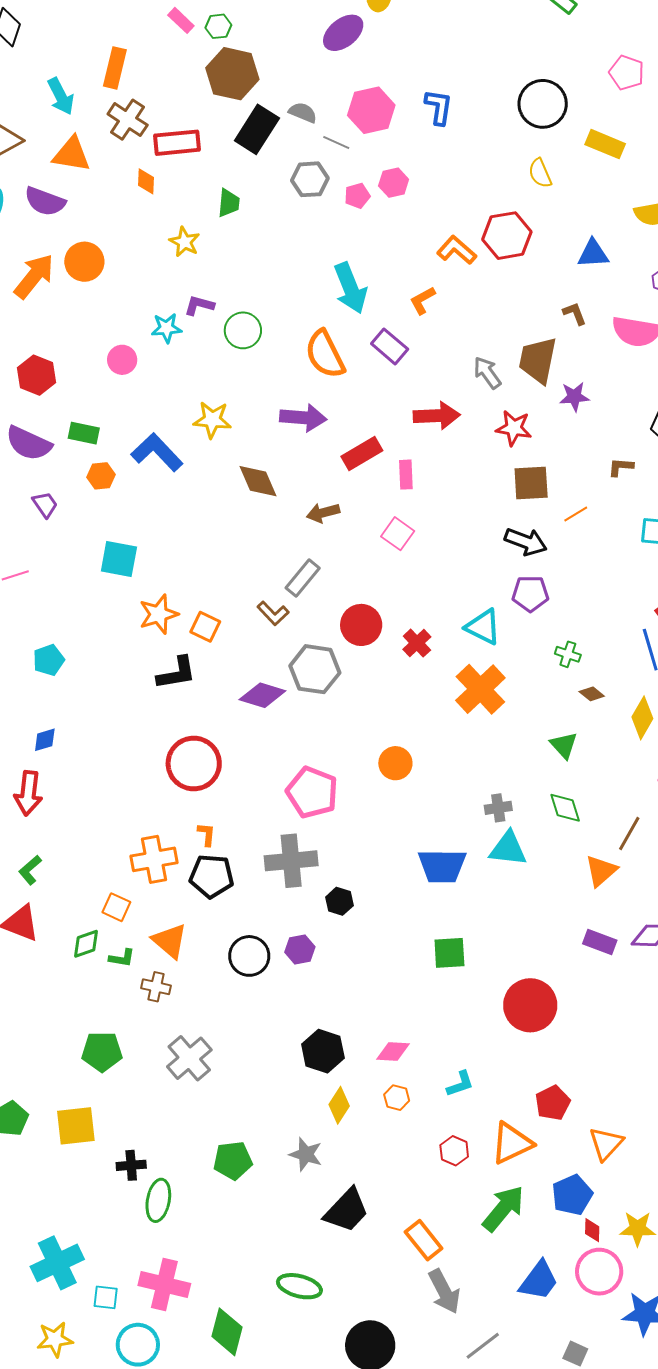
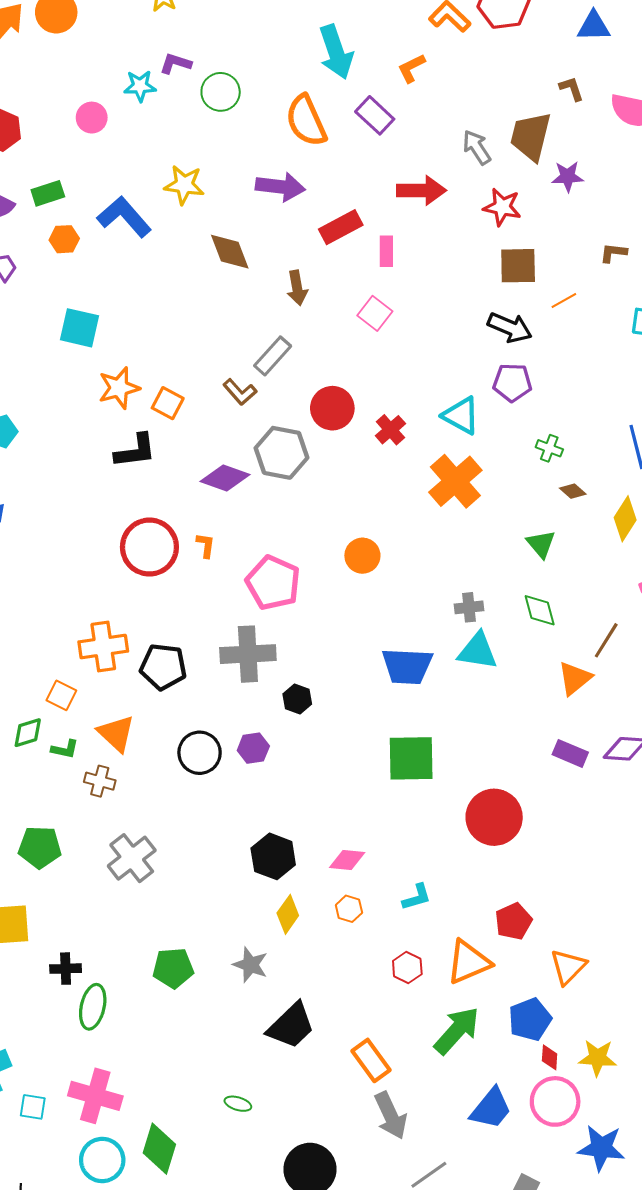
green rectangle: (84, 433) -> (48, 193), turned -32
brown arrow: (323, 513) -> (297, 288), turned -88
orange L-shape: (207, 834) -> (206, 545), moved
green square: (449, 953) -> (411, 758), size x1.4
green ellipse: (299, 1286) -> (238, 1104), size x0.6
cyan circle: (138, 1345) -> (102, 1160), moved

